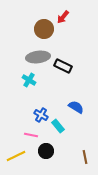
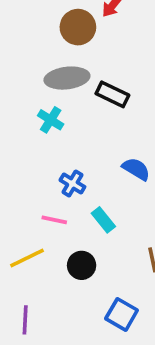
cyan rectangle: (58, 126) -> (103, 220), moved
black circle: (46, 151) -> (82, 265), moved

